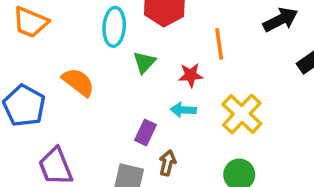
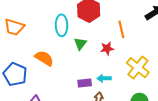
cyan arrow: (183, 110) -> (104, 78), moved
purple rectangle: (145, 132) -> (85, 83), turned 64

